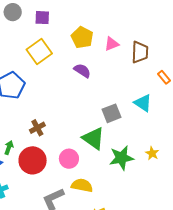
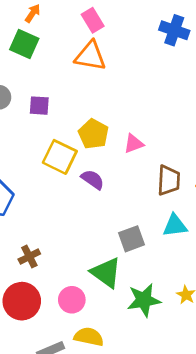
yellow square: (39, 51) -> (60, 157), moved, turned -30
brown trapezoid: (140, 52) -> (169, 180), moved
cyan triangle: (143, 103) -> (175, 225), turned -42

